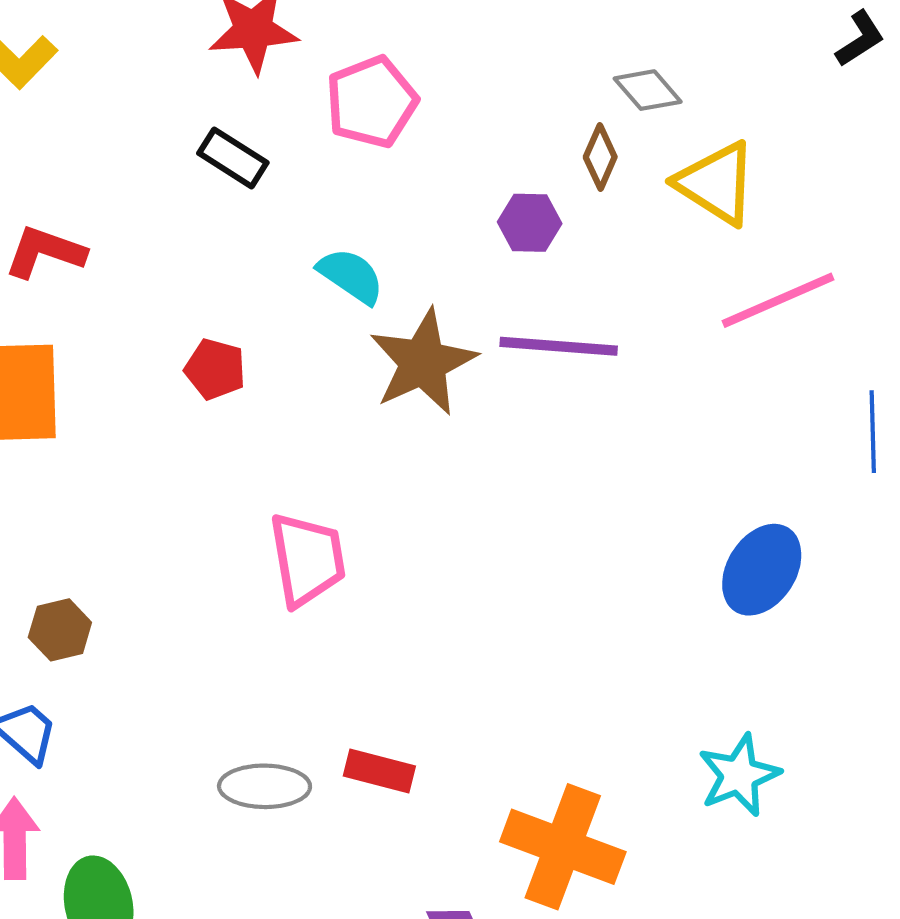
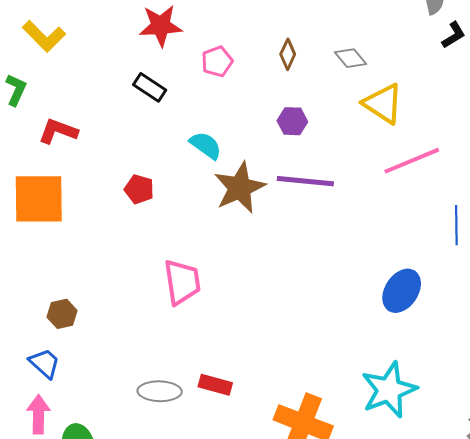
pink pentagon: (372, 102) -> (217, 61), size x0.7
brown diamond: (600, 157) -> (288, 54), moved
cyan star: (739, 775) -> (389, 390), size x1.4

